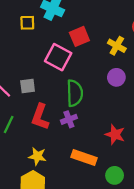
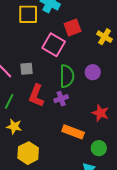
yellow square: (27, 23) -> (28, 14), size x1.5
purple circle: (116, 77) -> (93, 72), moved
yellow star: (37, 156) -> (14, 126), moved

